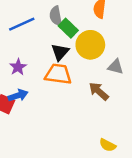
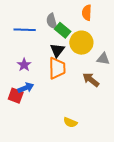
blue line: (22, 24) -> (25, 30), turned 30
orange trapezoid: (58, 74) -> (57, 68), turned 85
yellow semicircle: (108, 145) -> (70, 122), moved

